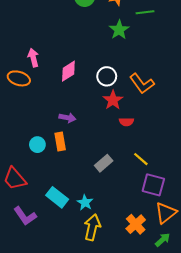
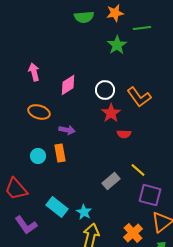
orange ellipse: (19, 78) -> (39, 112), moved
gray rectangle: (104, 163) -> (111, 181), moved

